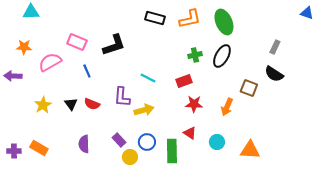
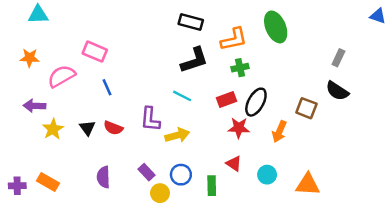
orange L-shape: (190, 19) -> (234, 39), moved
black L-shape: (114, 45) -> (194, 60), moved
black ellipse: (222, 56) -> (256, 102), moved
purple arrow: (13, 76) -> (34, 106), moved
green rectangle: (172, 151) -> (212, 186), size x0.7

